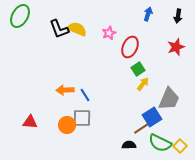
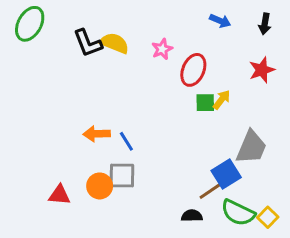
blue arrow: (148, 14) -> (220, 21), turned 96
green square: (138, 69) -> (205, 103), turned 32
yellow arrow: (143, 84) -> (222, 100), moved
red triangle: (30, 122) -> (59, 195), moved

